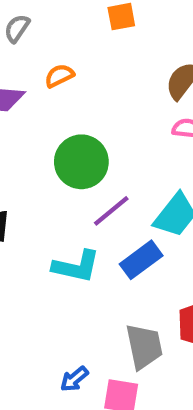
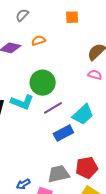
cyan L-shape: (76, 266) -> (22, 102), moved
gray trapezoid: (144, 346) -> (59, 174), turned -100

